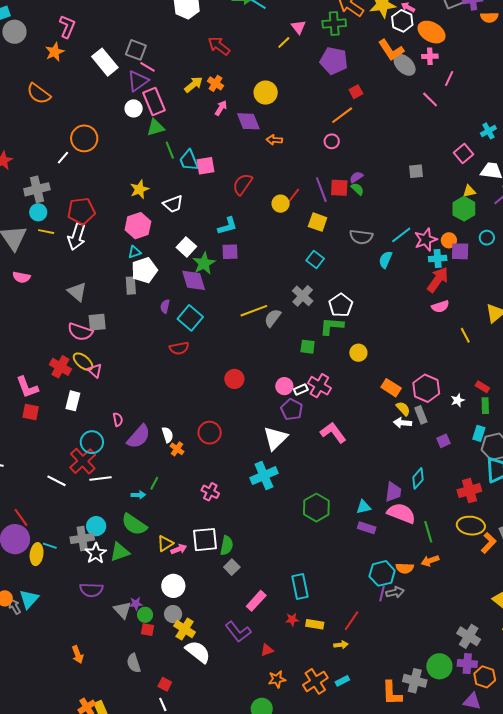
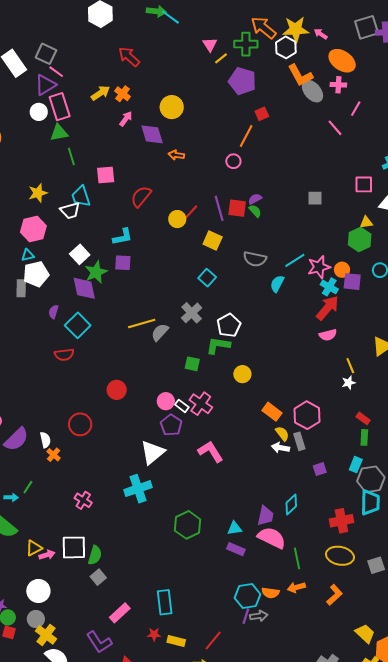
white hexagon: (402, 21) -> (286, 47), moved
yellow line: (284, 43) -> (221, 58), moved
orange line: (342, 115) -> (246, 136), turned -30
pink square: (464, 153) -> (364, 184), turned 36
cyan trapezoid: (189, 160) -> (81, 196), moved
cyan cross: (438, 259) -> (329, 287), turned 30
white rectangle: (301, 390) -> (182, 406), turned 56
white star: (458, 400) -> (349, 383), moved
red circle: (210, 433) -> (80, 424), moved
orange L-shape: (489, 543) -> (335, 595), moved

